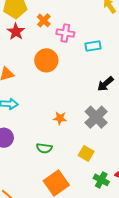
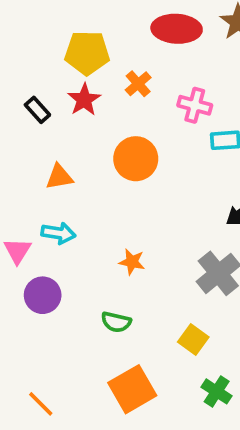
pink cross: (65, 33) -> (195, 105), moved
orange star: (60, 118) -> (132, 262), moved

